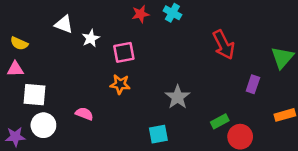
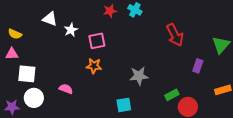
gray star: (178, 97) -> (139, 76), turned 30

